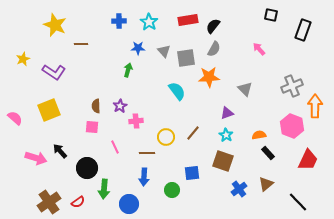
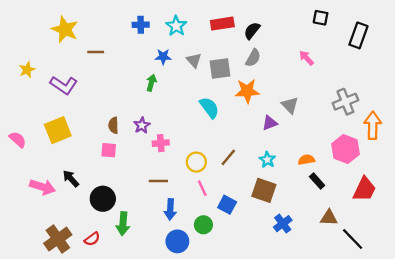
purple triangle: (227, 113) -> (270, 123), moved
pink line: (115, 147) -> (202, 188), moved
brown line: (147, 153) -> (158, 181), moved
blue square: (192, 173) -> (227, 205), turned 35
brown triangle: (266, 184) -> (329, 218), moved, turned 42
blue circle: (129, 204) -> (177, 241), moved

